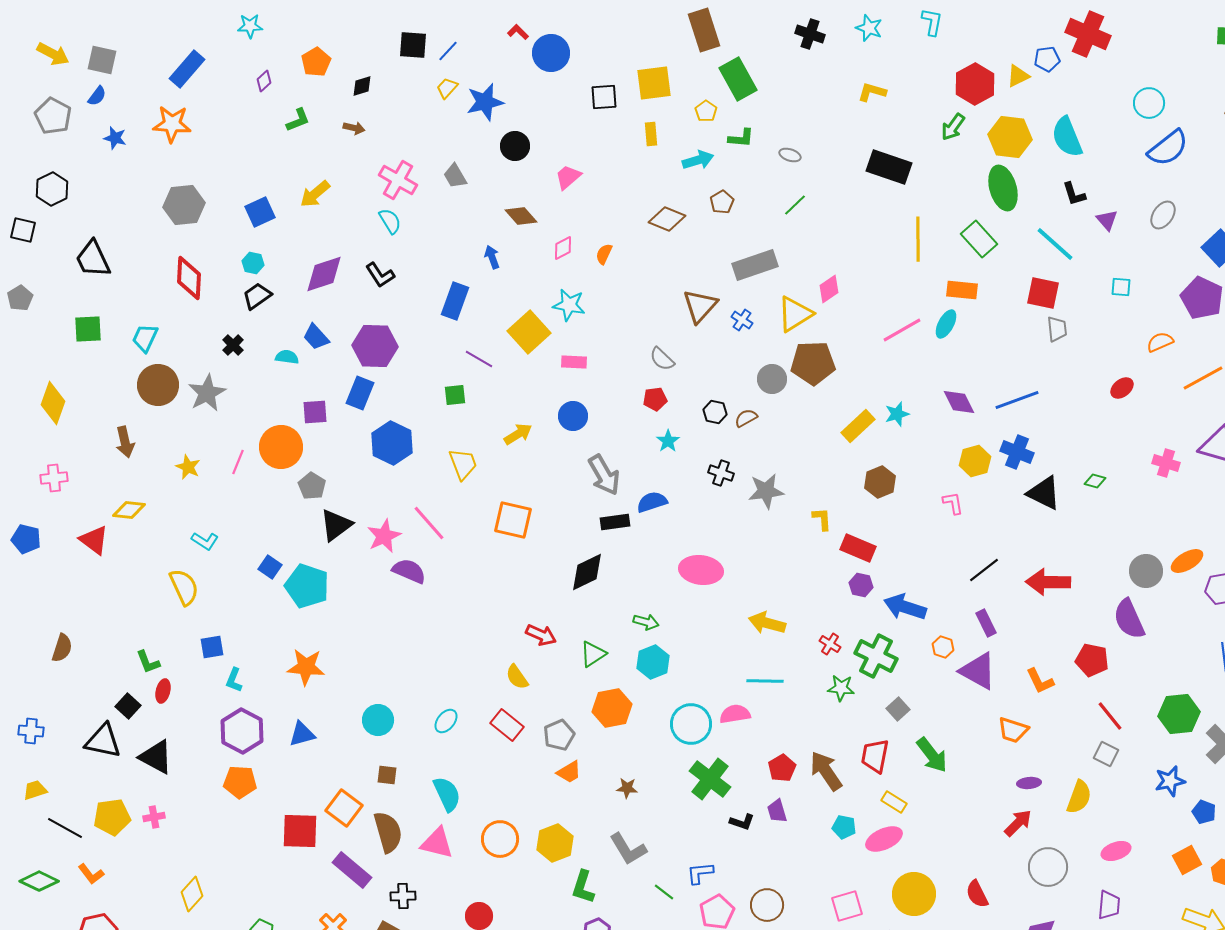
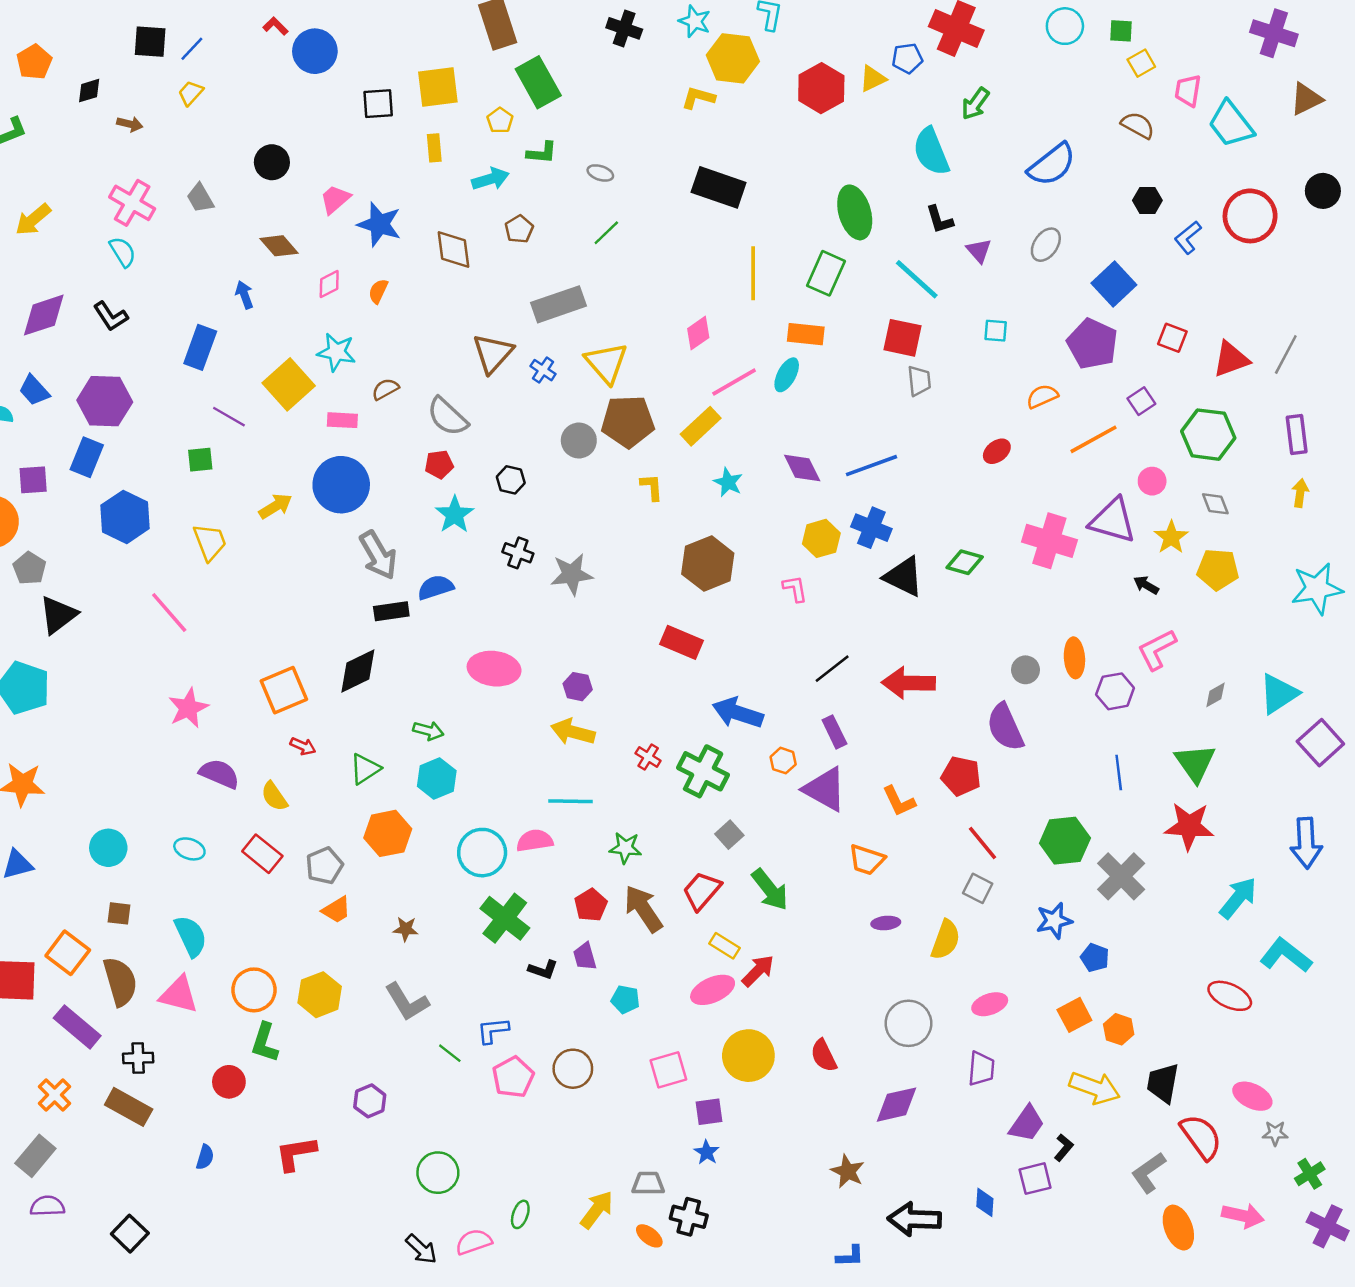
blue star: (485, 102) -> (379, 224), moved, turned 30
cyan circle: (1149, 103) -> (1065, 26), moved
green arrow: (953, 127) -> (975, 104), moved
brown arrow: (354, 128) -> (130, 124), moved
yellow hexagon: (1010, 137) -> (733, 58), moved
brown diamond: (667, 219) -> (453, 249), turned 60
green rectangle: (979, 239) -> (826, 273), turned 66
pink diamond: (829, 289) -> (698, 333), moved
yellow triangle: (795, 314) -> (606, 363), turned -39
gray semicircle: (662, 359) -> (447, 417), size x1.4
cyan star: (897, 414) -> (728, 482), turned -30
blue circle: (573, 416) -> (341, 485), size x1.6
brown semicircle: (746, 418) -> (385, 389), moved
yellow rectangle: (858, 426) -> (701, 426), moved
cyan star: (668, 441) -> (455, 515), size x1.4
pink cross: (1166, 463) -> (1049, 541), size x1.6
green diamond: (1095, 481) -> (965, 562), size x1.4
brown hexagon: (880, 482) -> (708, 564), size x1.4
yellow L-shape: (822, 519) -> (652, 487), moved
orange square: (513, 520) -> (284, 690), moved, turned -36
pink star: (384, 536) -> (188, 708), moved
orange ellipse: (1187, 561) -> (1074, 658), turned -64
purple semicircle: (409, 571) -> (219, 774), moved
gray circle: (1146, 571) -> (1025, 670), size x0.7
purple hexagon: (861, 585) -> (578, 687), moved
red arrow: (541, 635) -> (303, 746), size x0.7
green star: (841, 688) -> (625, 848), moved
cyan ellipse: (446, 721) -> (189, 849), turned 70
red trapezoid: (875, 756) -> (702, 891), turned 30
red arrow: (1018, 823) -> (758, 971), moved
cyan pentagon: (844, 827) -> (625, 999), moved
green L-shape: (583, 887) -> (265, 1042), moved

